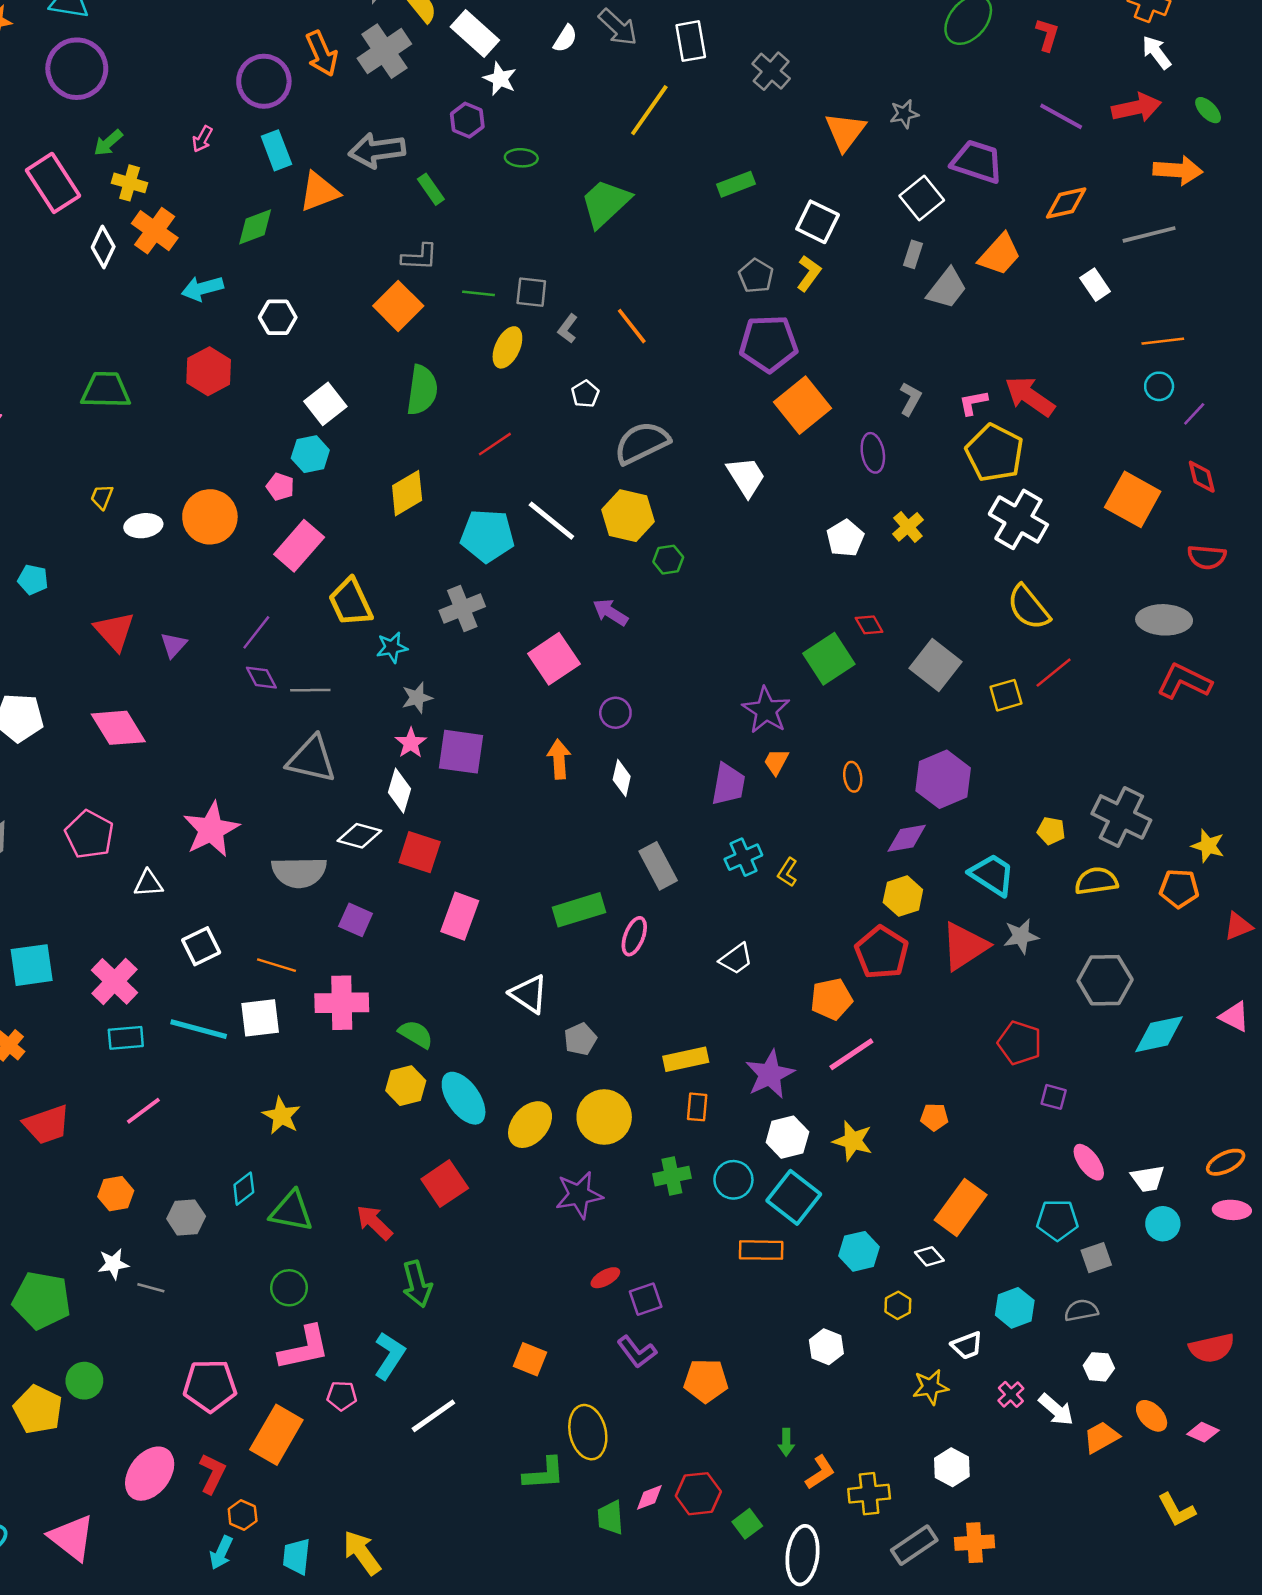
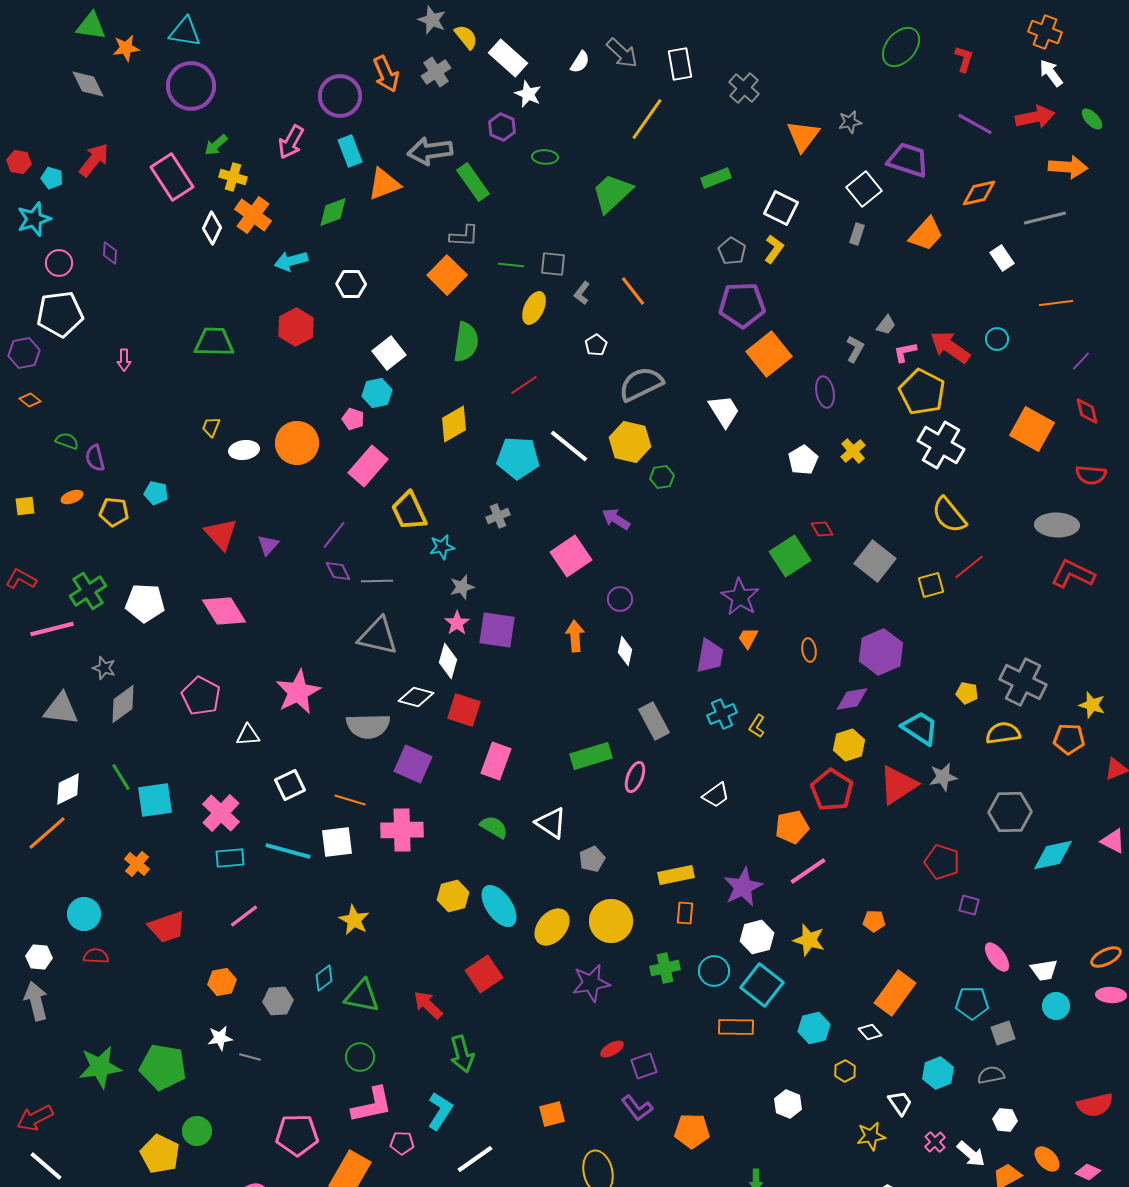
gray cross: (384, 51) -> (436, 72), size x0.7
pink arrow: (202, 139) -> (291, 142), size x1.6
green rectangle: (431, 189) -> (473, 182), size x1.5
gray trapezoid: (947, 288) -> (886, 325), moved, size x0.6
cyan circle: (1159, 386) -> (997, 339), moved
gray cross: (462, 609) -> (498, 516), size x0.7
purple square: (356, 920) -> (413, 764), size x1.4
green semicircle: (416, 1034) -> (494, 827), moved
white trapezoid: (967, 1346) -> (900, 1103), turned -104
orange square: (530, 1359) -> (552, 1114), turned -36

